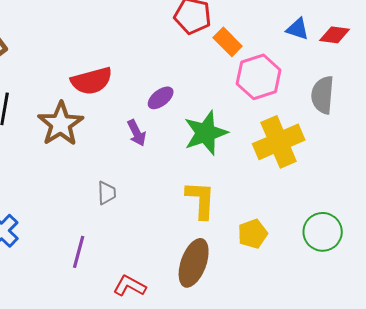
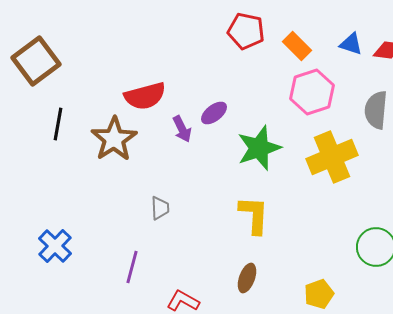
orange rectangle: (228, 42) -> (297, 46), moved
purple arrow: (137, 133) -> (182, 129), moved
yellow pentagon: (253, 234) -> (319, 294), moved
brown ellipse: (194, 263) -> (247, 278), size x0.6

